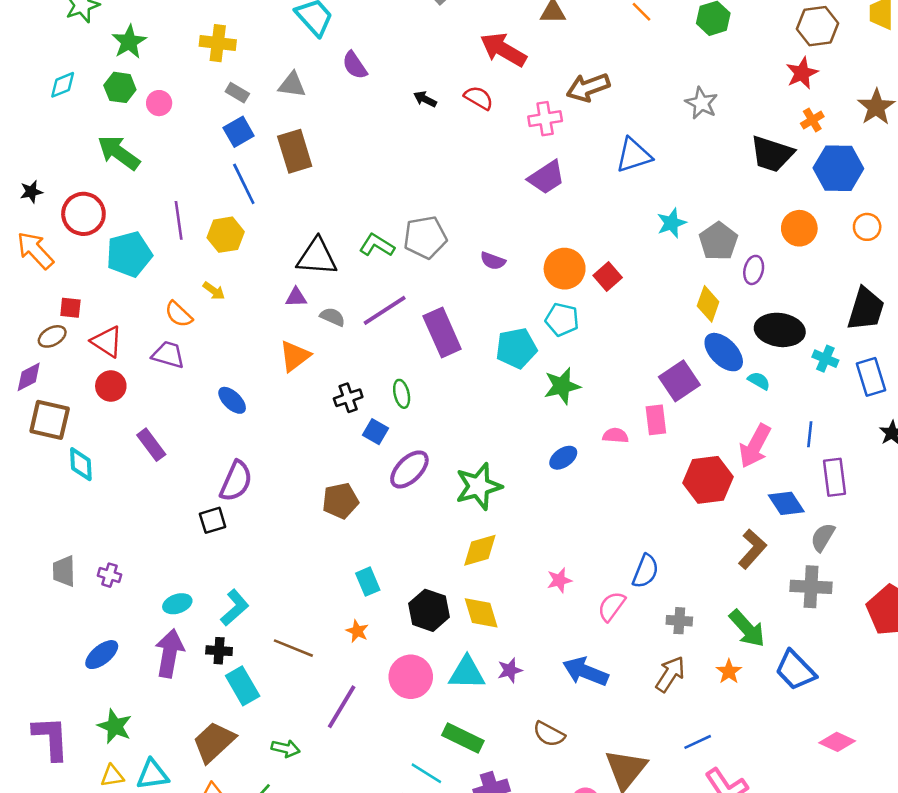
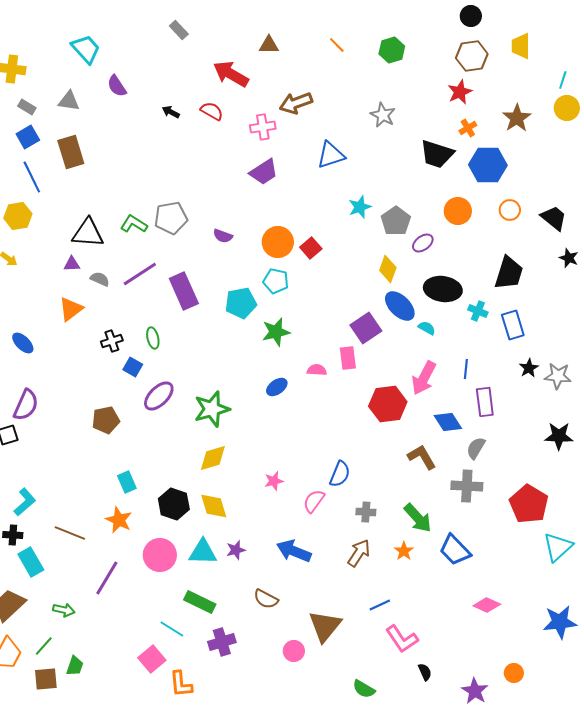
purple ellipse: (754, 270) -> (423, 243), turned 40
brown L-shape: (752, 549) -> (422, 457), turned -72
orange star: (357, 631) -> (119, 520), size x1.5

